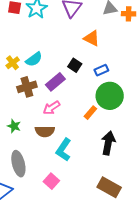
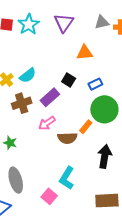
orange triangle: (92, 38) -> (85, 53), turned -30
brown semicircle: (45, 131) -> (67, 138), moved
cyan L-shape: (64, 150) -> (67, 178), moved
brown rectangle: (109, 187) -> (107, 201), turned -30

